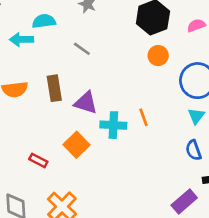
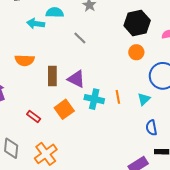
brown rectangle: (54, 88) -> (52, 76), moved
cyan triangle: (196, 116) -> (144, 99), moved

